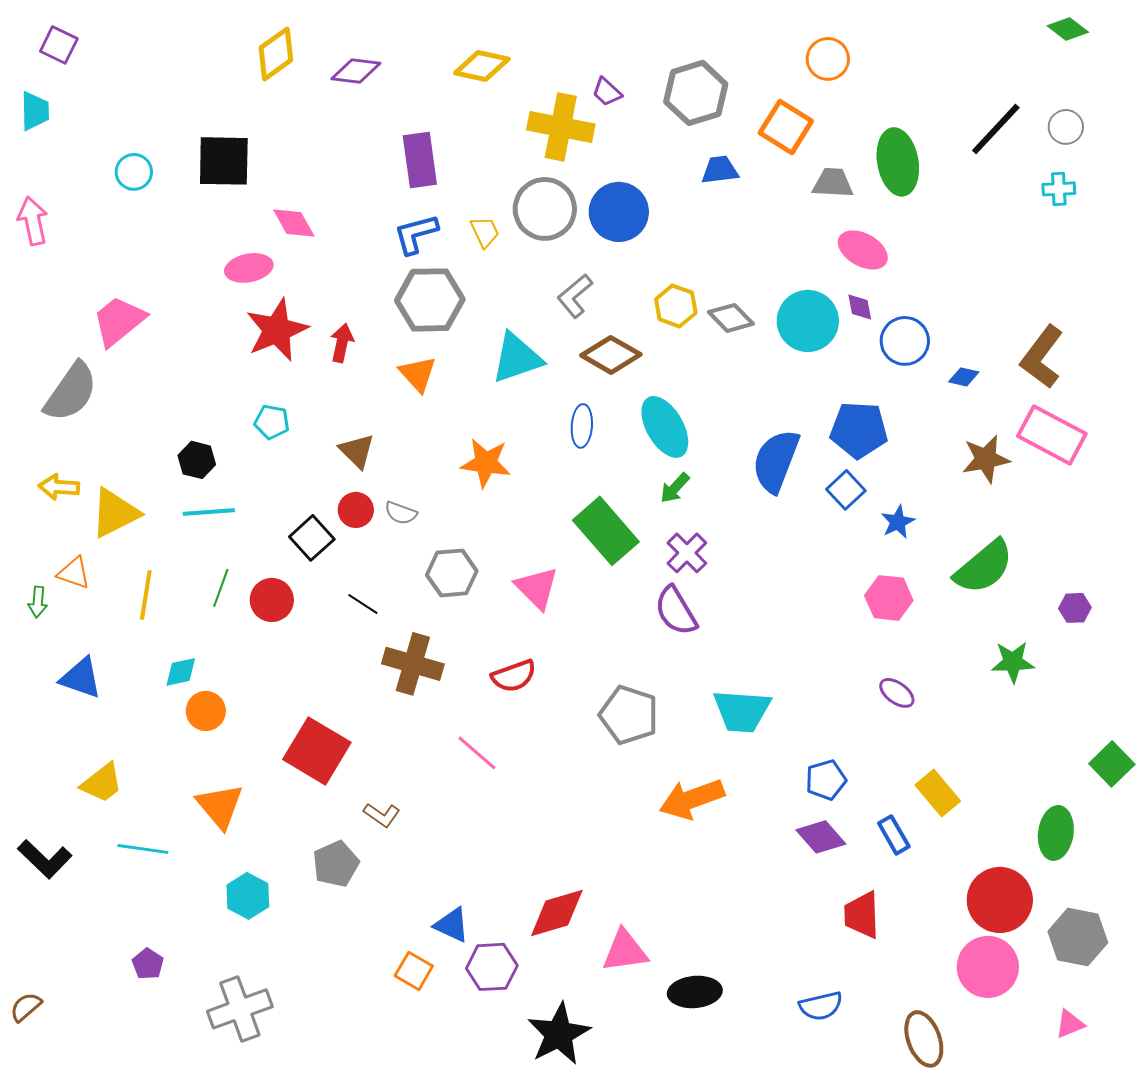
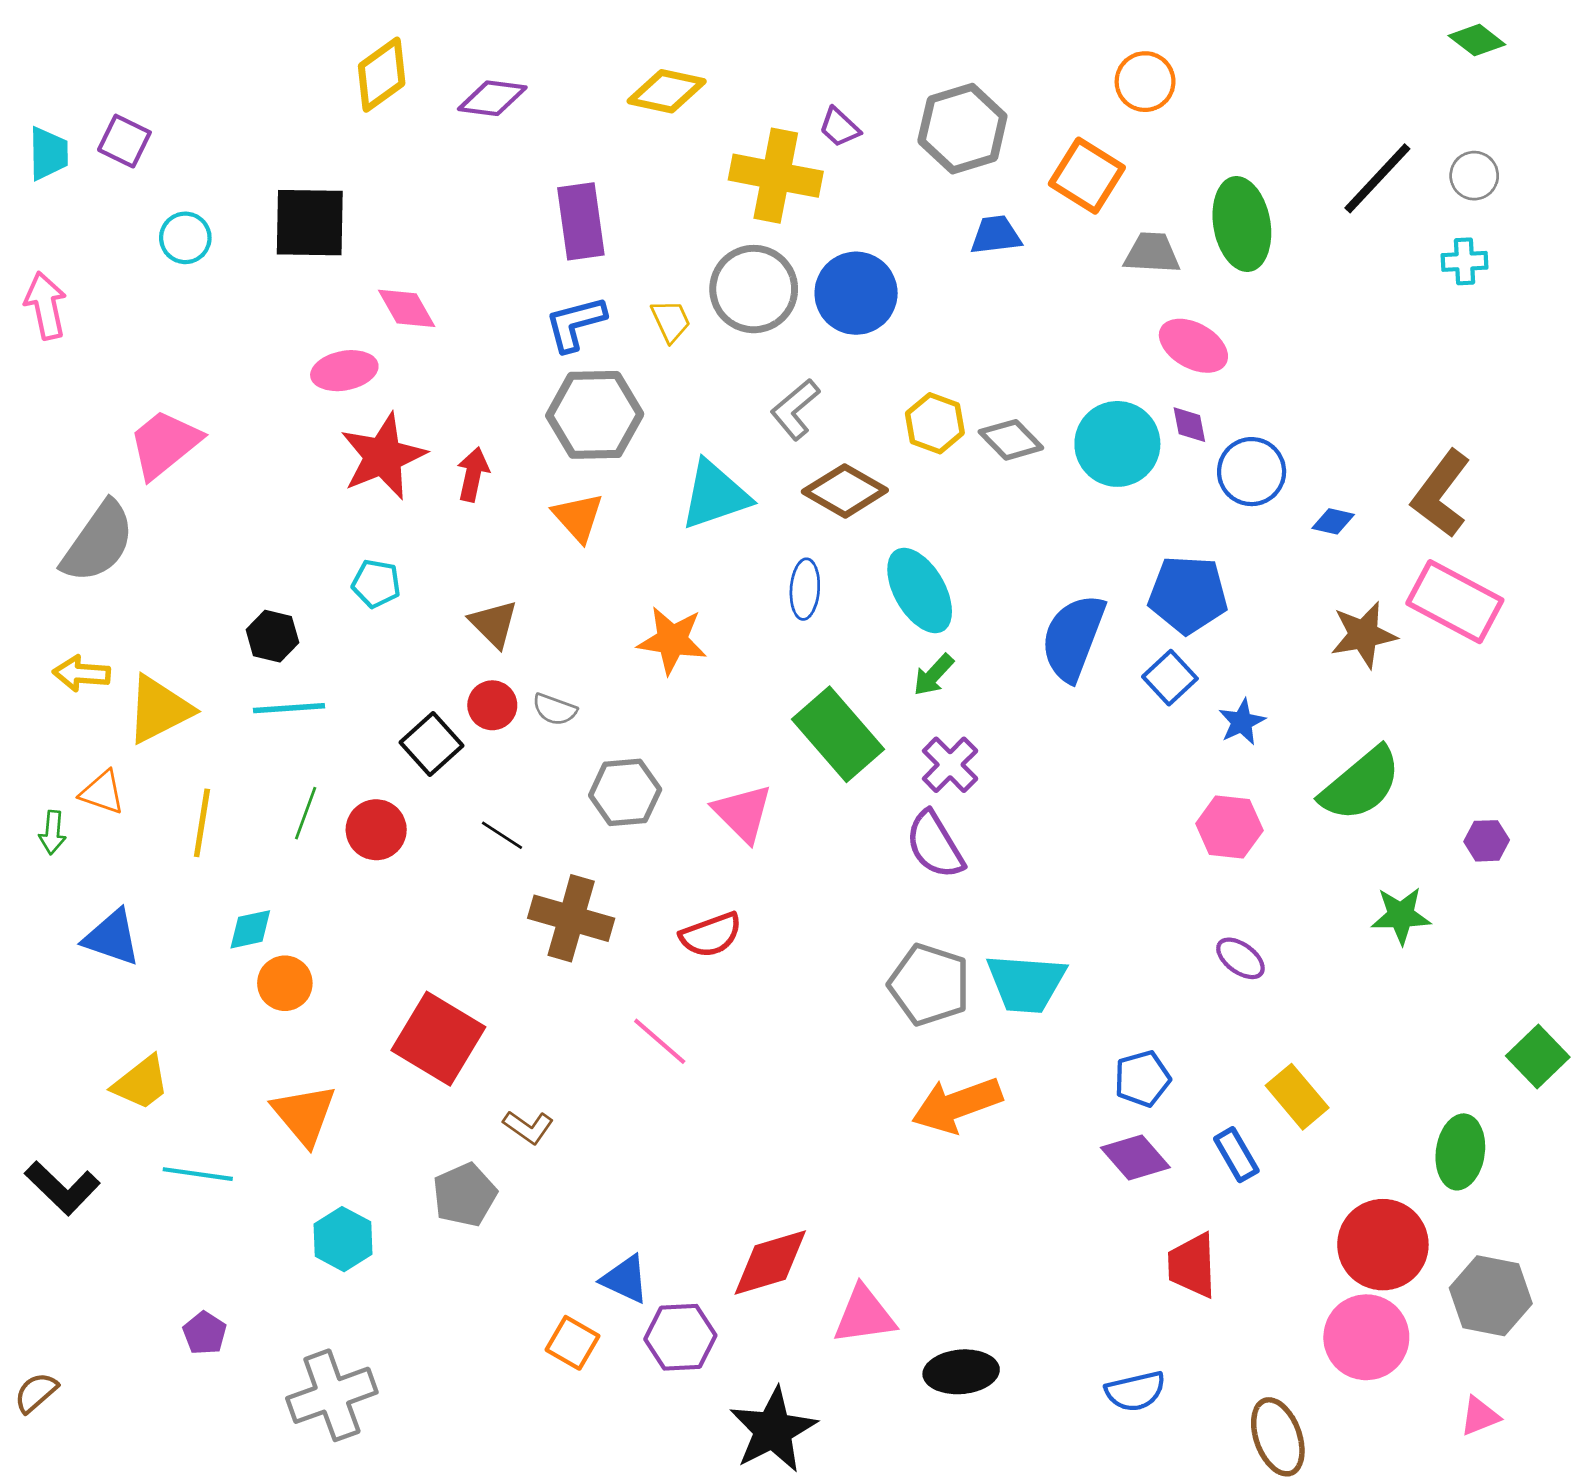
purple square: (59, 45) -> (124, 141), moved
gray pentagon: (629, 715) -> (929, 985), moved

